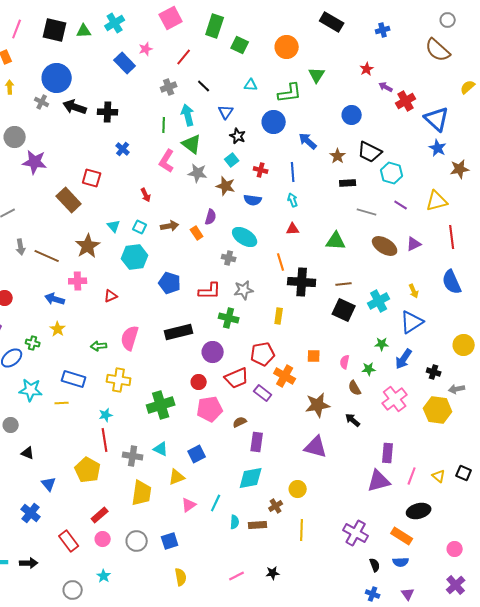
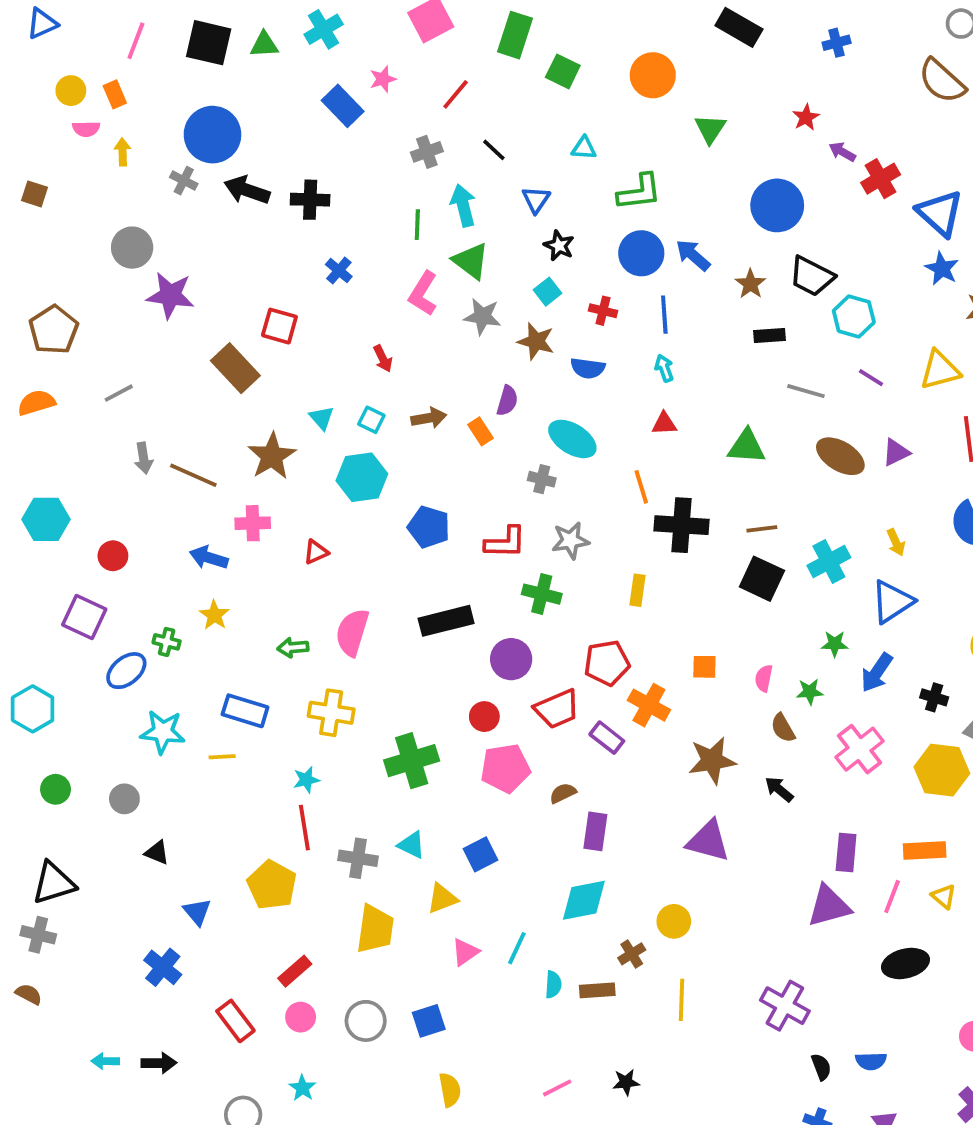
green L-shape: (290, 93) -> (639, 192), moved
blue circle: (352, 115) -> (777, 205), size x1.4
blue circle: (274, 122) -> (641, 253), moved
orange rectangle: (402, 536) -> (925, 851), moved, turned -35

